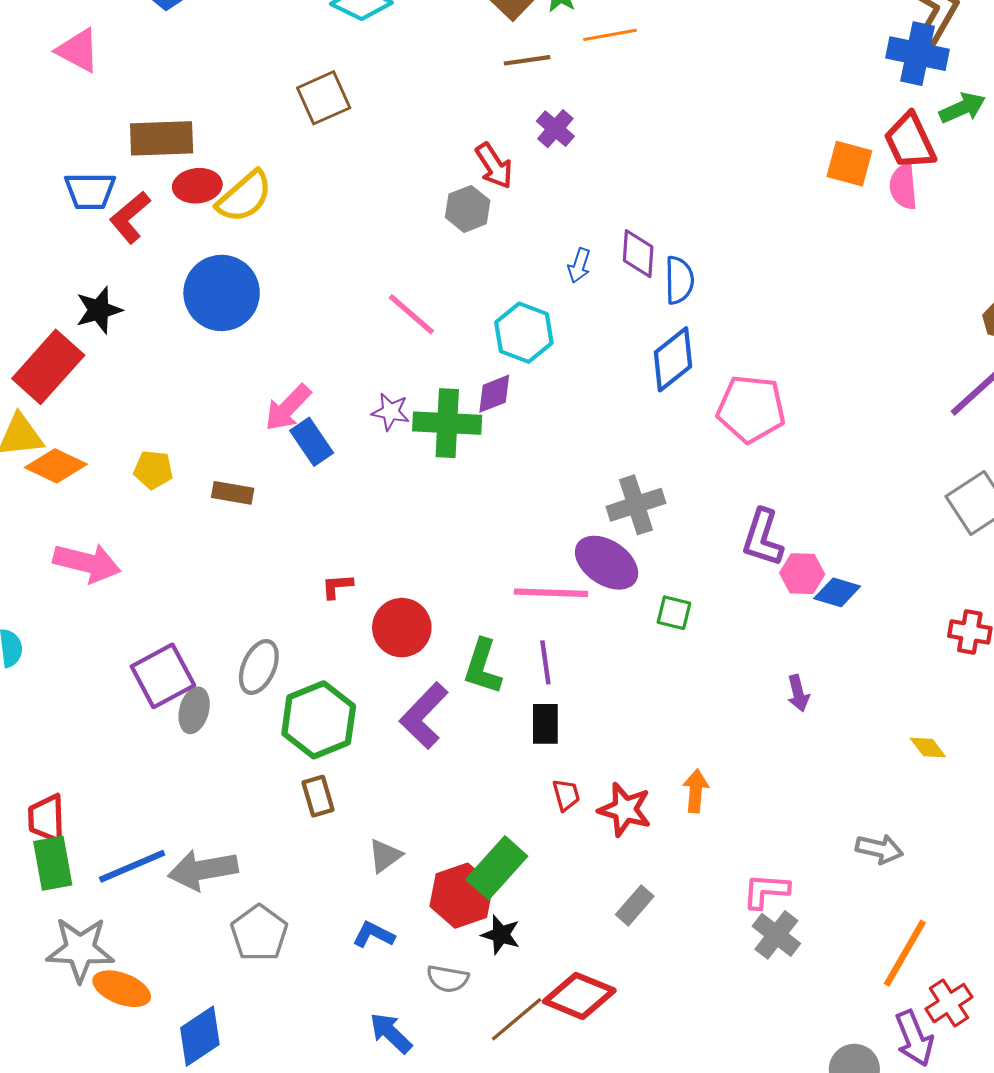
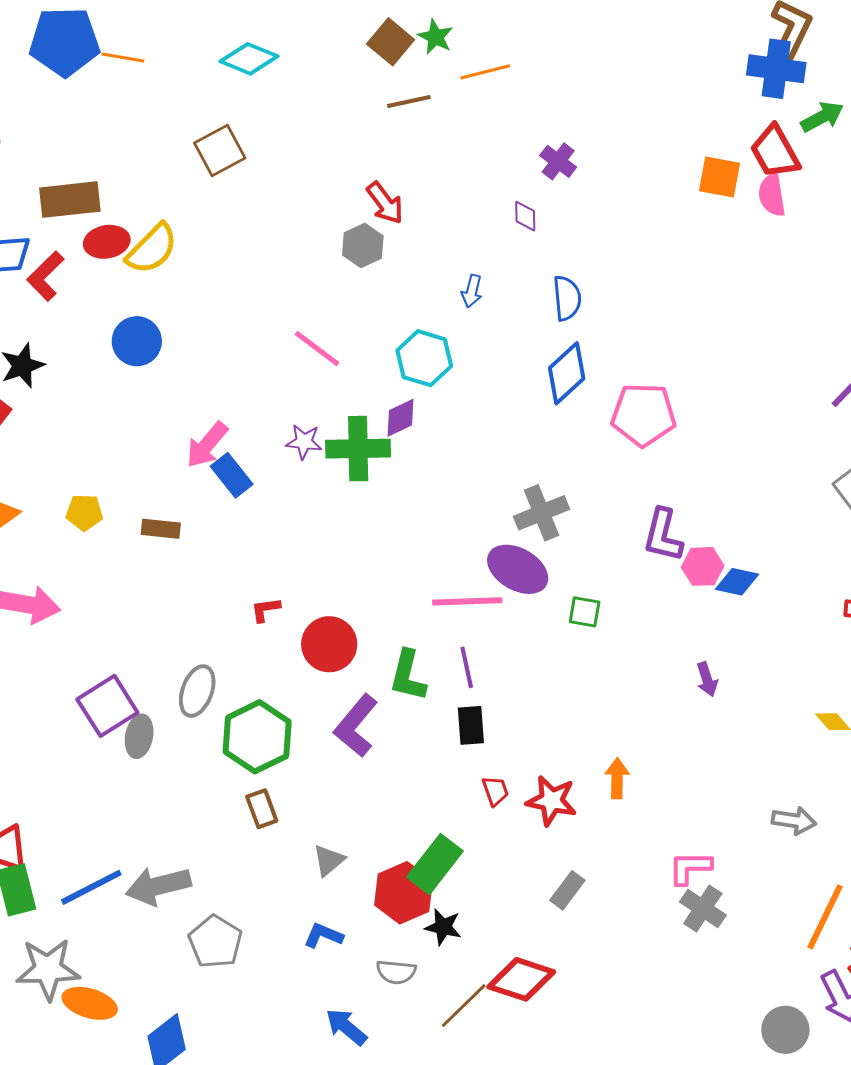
purple cross: (555, 129) -> (558, 161), moved
purple diamond: (638, 254) -> (525, 216), moved, size x0.7
blue circle: (222, 293) -> (137, 341), size x0.7

